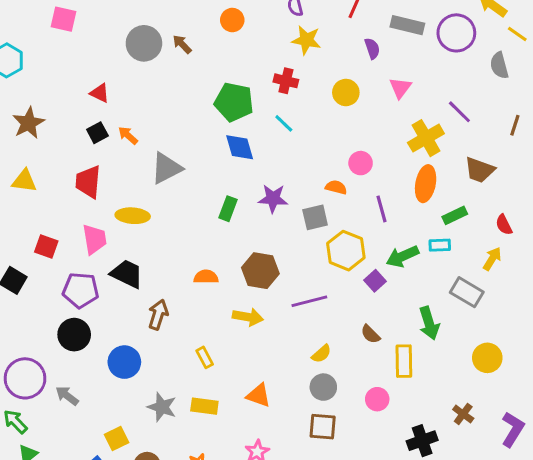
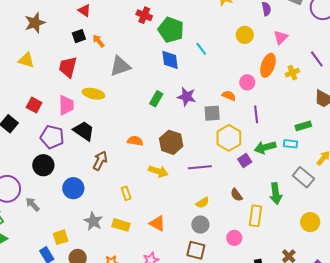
red cross: (286, 81) -> (144, 15), moved
yellow cross: (426, 138) -> (292, 73), size x0.6
orange ellipse: (426, 184) -> (268, 65), moved

